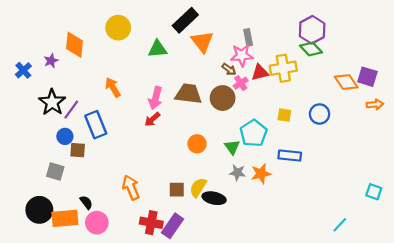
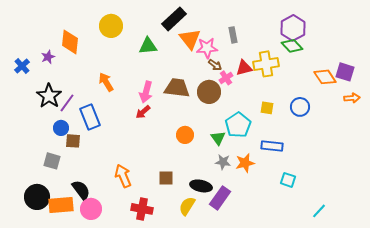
pink star: (242, 55) -> (207, 48), moved
yellow semicircle: (198, 187) -> (187, 206), moved
cyan square: (374, 192) -> (288, 180), moved
black semicircle: (86, 202) -> (81, 190), size x1.5
purple rectangle: (172, 226) -> (220, 198), moved

